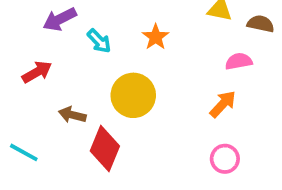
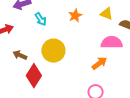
orange star: (156, 37) -> (75, 16), moved
pink semicircle: (239, 61) -> (112, 42), size x1.5

